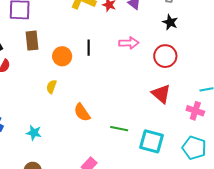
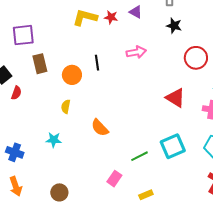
red circle: (165, 56) -> (196, 58), moved
green line: (119, 129) -> (139, 156), moved, turned -30
cyan star: (34, 133) -> (54, 140), moved
cyan square: (152, 141) -> (173, 146), turned -30

